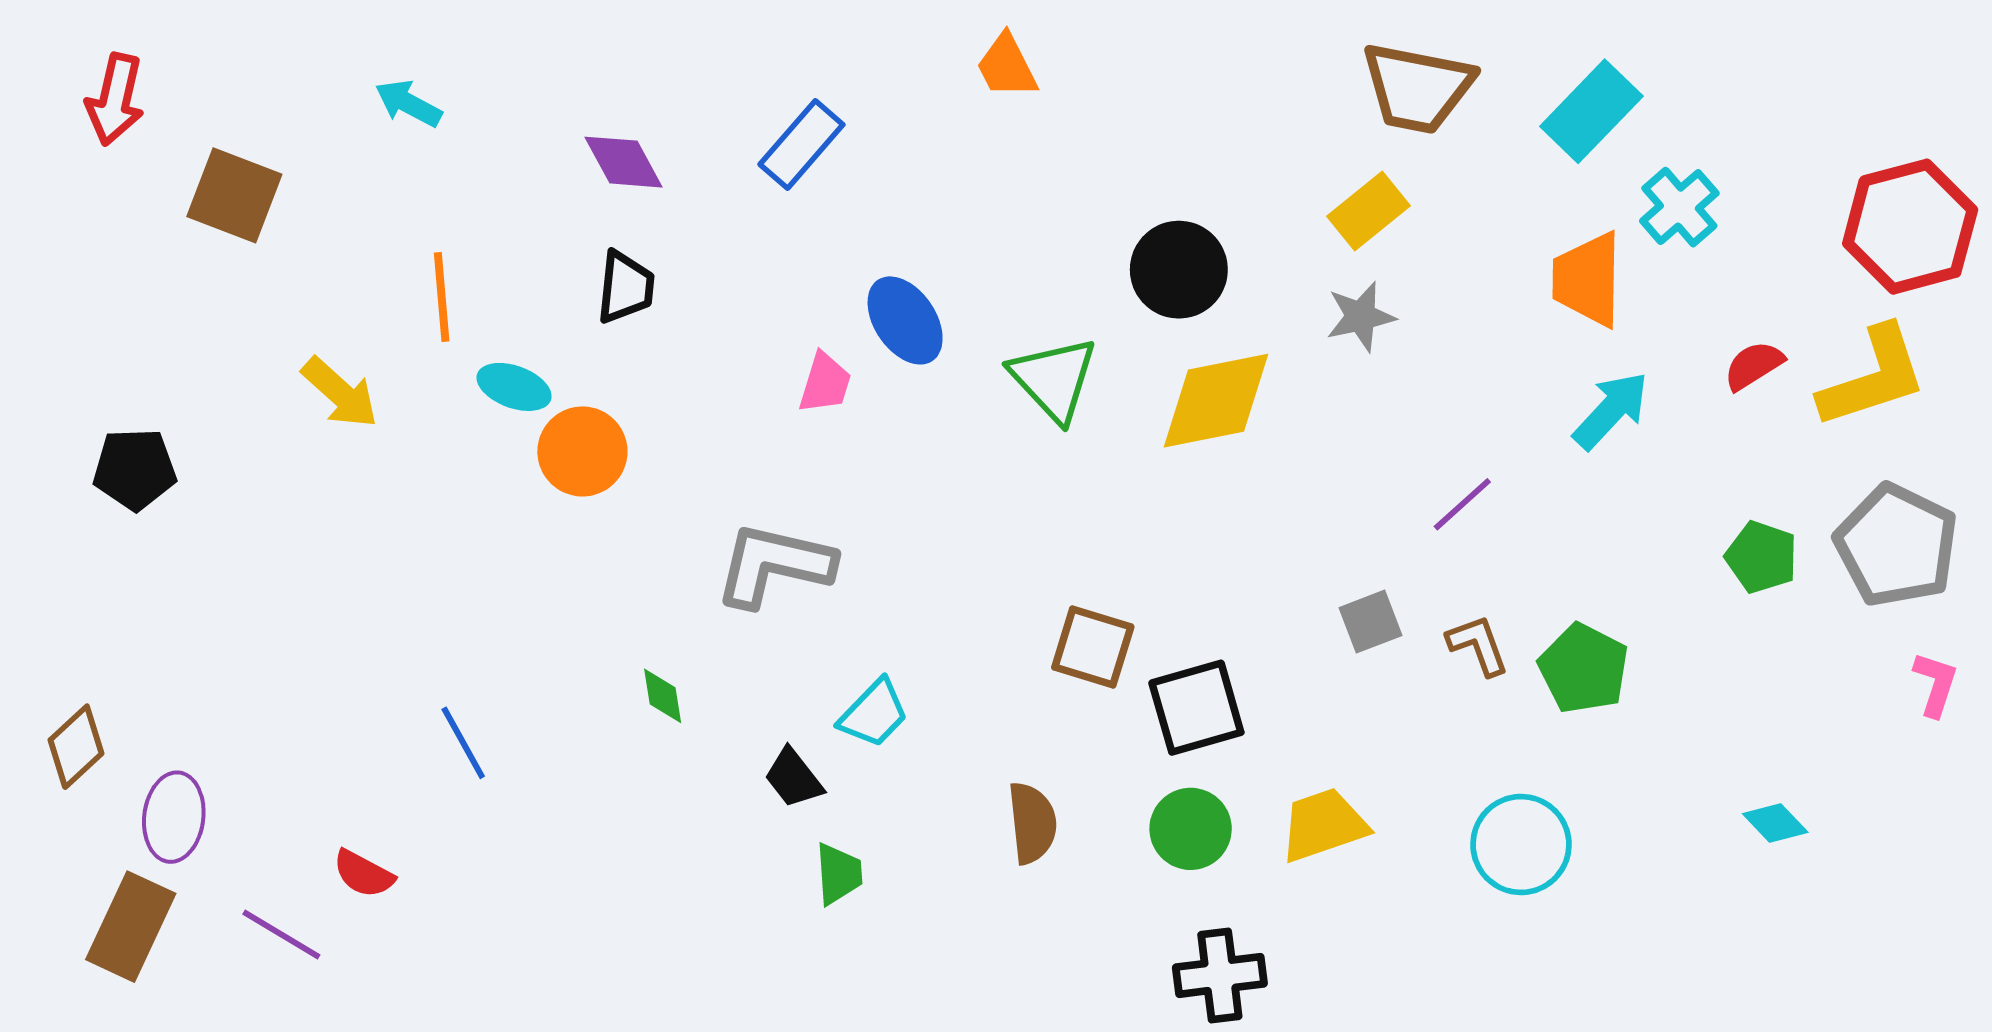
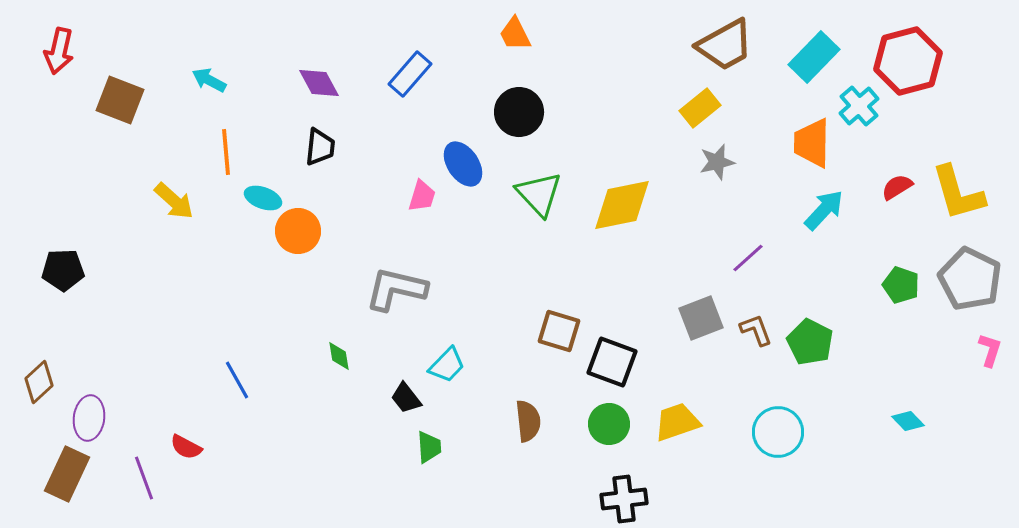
brown trapezoid: (1417, 88) -> (725, 45), turned -40
cyan arrow: (408, 103) -> (209, 80), moved
red hexagon: (1910, 227) -> (908, 61), moved
black circle: (1179, 270) -> (519, 112), moved
gray star: (1361, 317) -> (717, 162), moved
yellow L-shape: (1873, 377) -> (958, 193), turned 92
black pentagon: (135, 469) -> (63, 270), moved
gray square: (1370, 622) -> (701, 318), size x1.4
black square: (1196, 708) -> (612, 362), turned 36
purple line: (281, 934) -> (144, 478), turned 39

